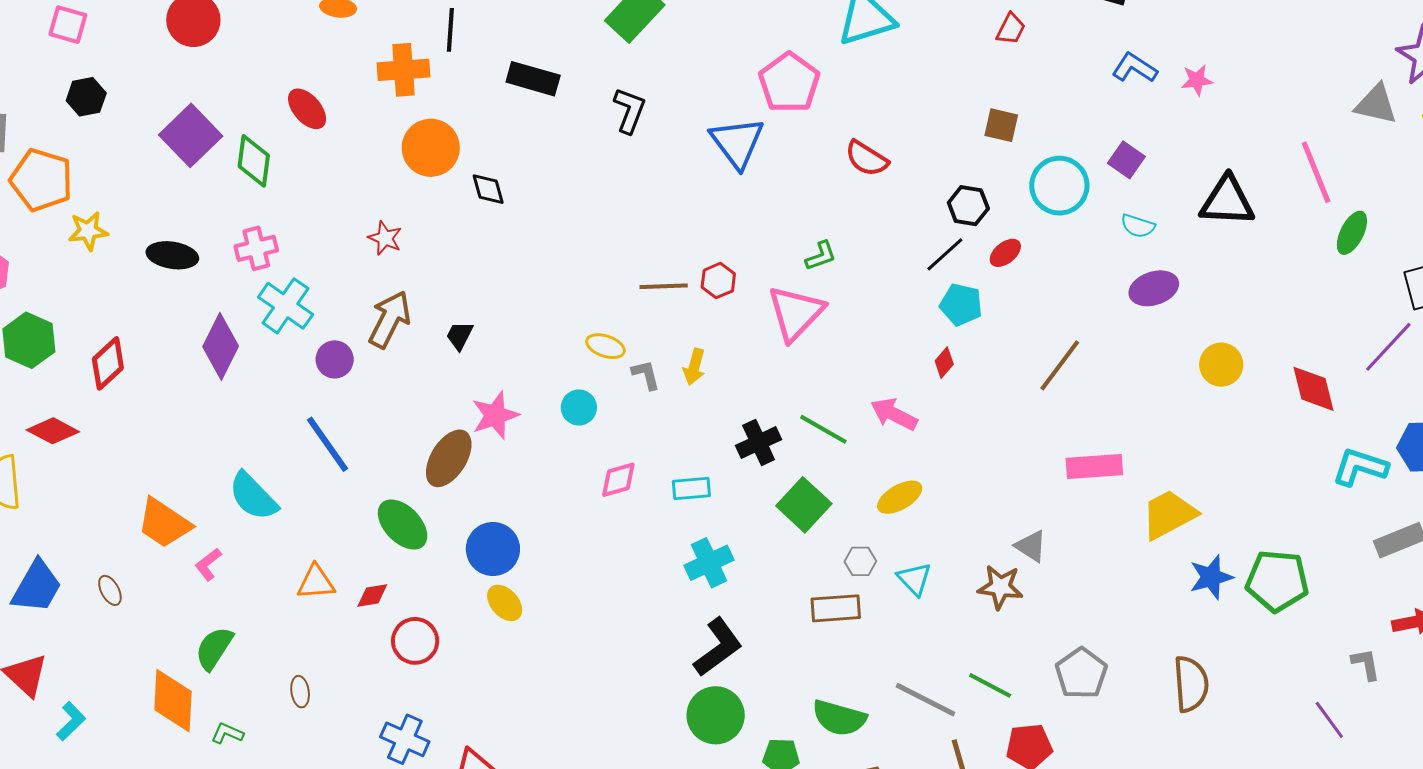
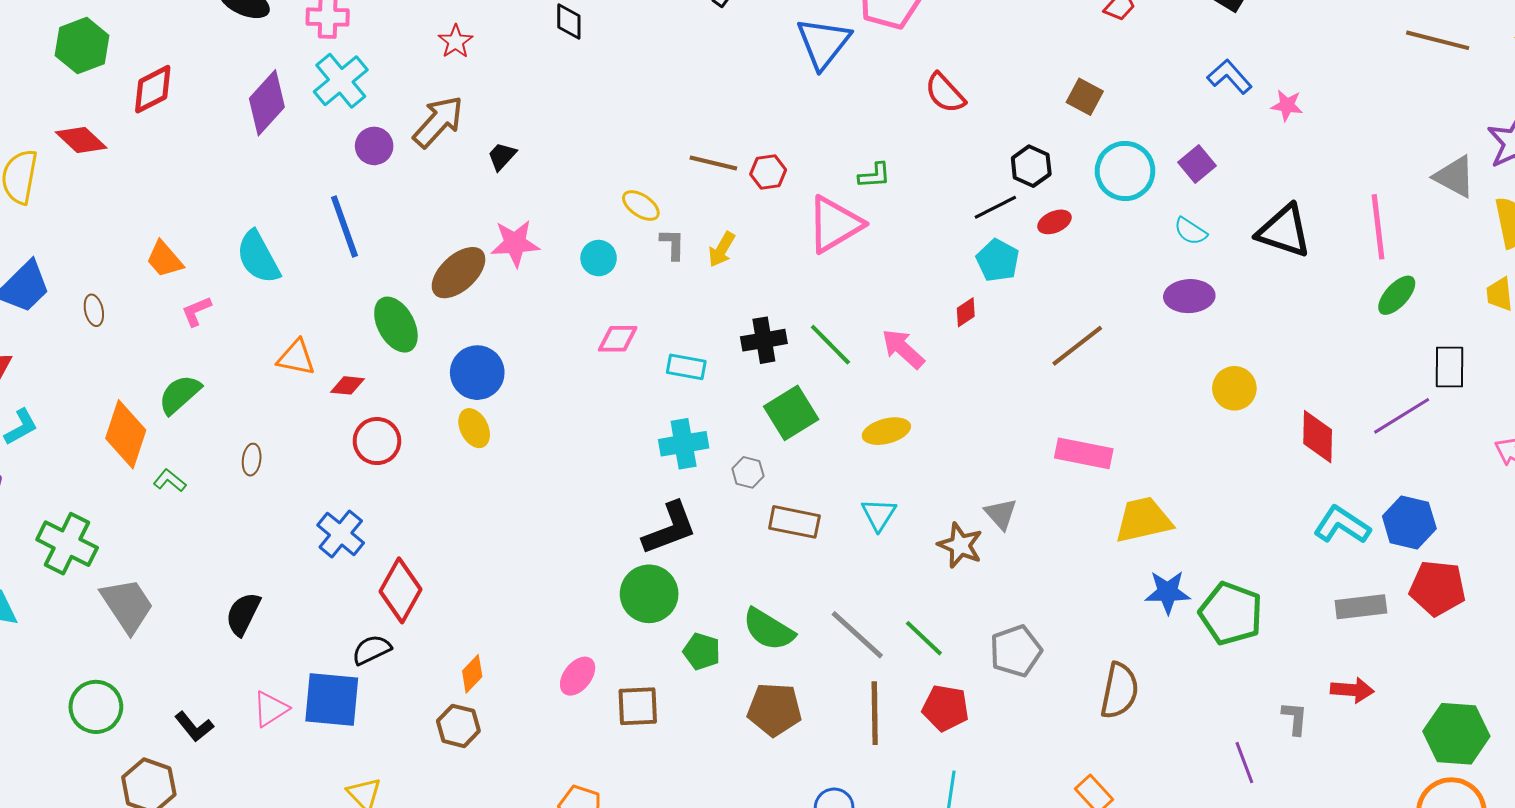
orange trapezoid: (164, 523) -> (164, 259), size x0.7
gray hexagon: (860, 561) -> (748, 472), moved

